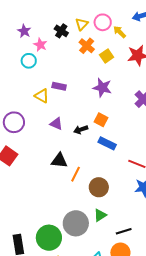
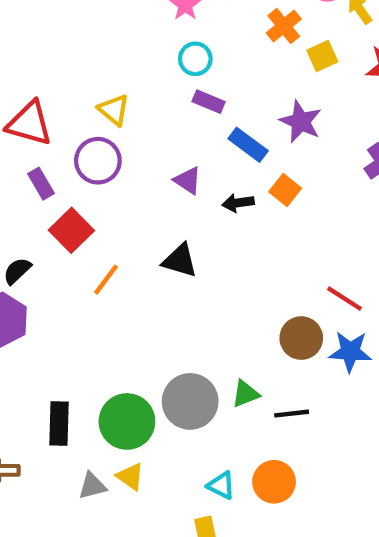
cyan circle: (29, 61) -> (195, 59), moved
yellow triangle: (42, 96) -> (114, 110), moved
blue rectangle: (107, 143) -> (248, 145), moved
orange line: (76, 174) -> (106, 280), moved
brown circle: (99, 187) -> (301, 338), moved
black line: (124, 231) -> (292, 414), moved

